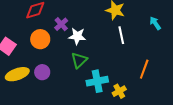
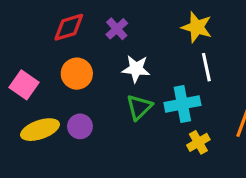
purple cross: (61, 24) -> (117, 29), moved
cyan cross: (97, 81) -> (182, 104), moved
yellow cross: (119, 91) -> (198, 142), moved

